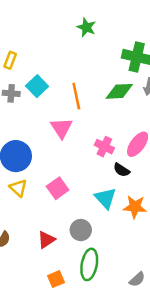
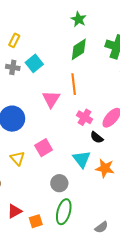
green diamond: (119, 91) -> (79, 49), moved, turned -35
orange line: (76, 96) -> (74, 84), moved
yellow triangle: (18, 188) -> (17, 158), moved
red triangle: (46, 240) -> (15, 211), moved

